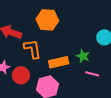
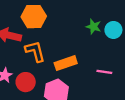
orange hexagon: (47, 20) -> (34, 17), moved
green star: (83, 56) -> (93, 27), moved

